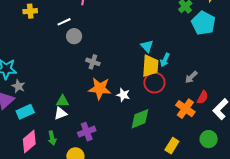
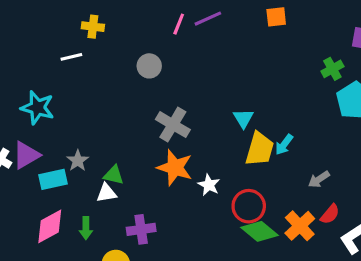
white line: (64, 22) -> (71, 57), moved
gray circle: (74, 36) -> (149, 66), moved
cyan triangle: (147, 46) -> (243, 118), moved
gray cross: (93, 62) -> (173, 125), size x1.5
red circle: (154, 83) -> (249, 206), moved
gray star: (18, 86) -> (78, 161), moved
green diamond: (140, 119) -> (259, 231), moved, turned 50

